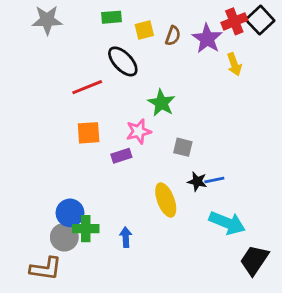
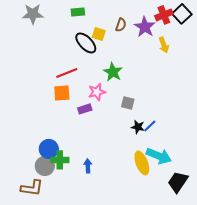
yellow square: (144, 30) -> (99, 34), moved, turned 32
red line: (87, 87) -> (67, 73), moved
blue line: (214, 180) -> (150, 126), turned -32
yellow ellipse: (166, 200) -> (142, 163), moved

